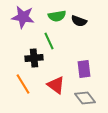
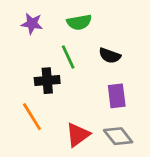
purple star: (23, 17) -> (32, 24), size x0.7
black semicircle: (79, 21) -> (110, 56), moved
red triangle: (56, 85) -> (78, 135), moved, turned 48

